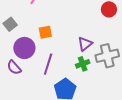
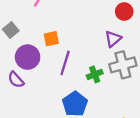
purple triangle: (85, 44) -> (113, 39), moved
purple line: (48, 64) -> (65, 63), moved

